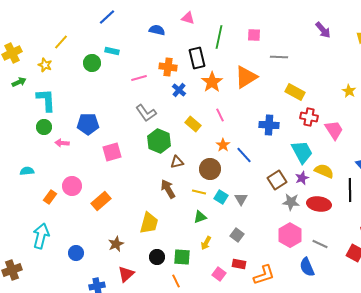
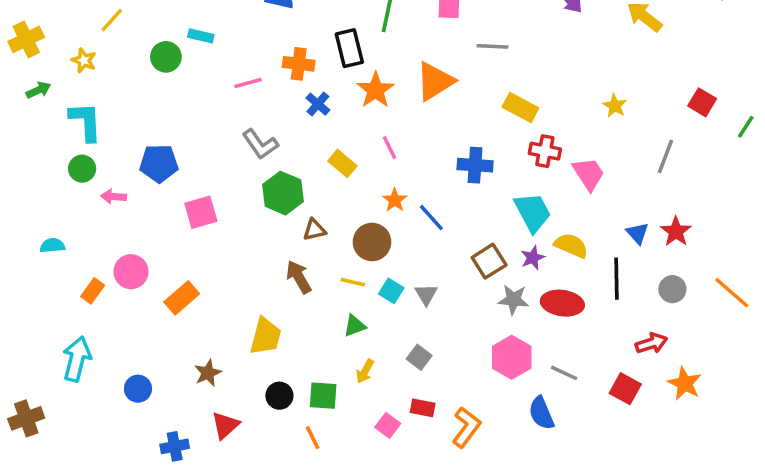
orange L-shape: (264, 275) -> (466, 427), turned -35

